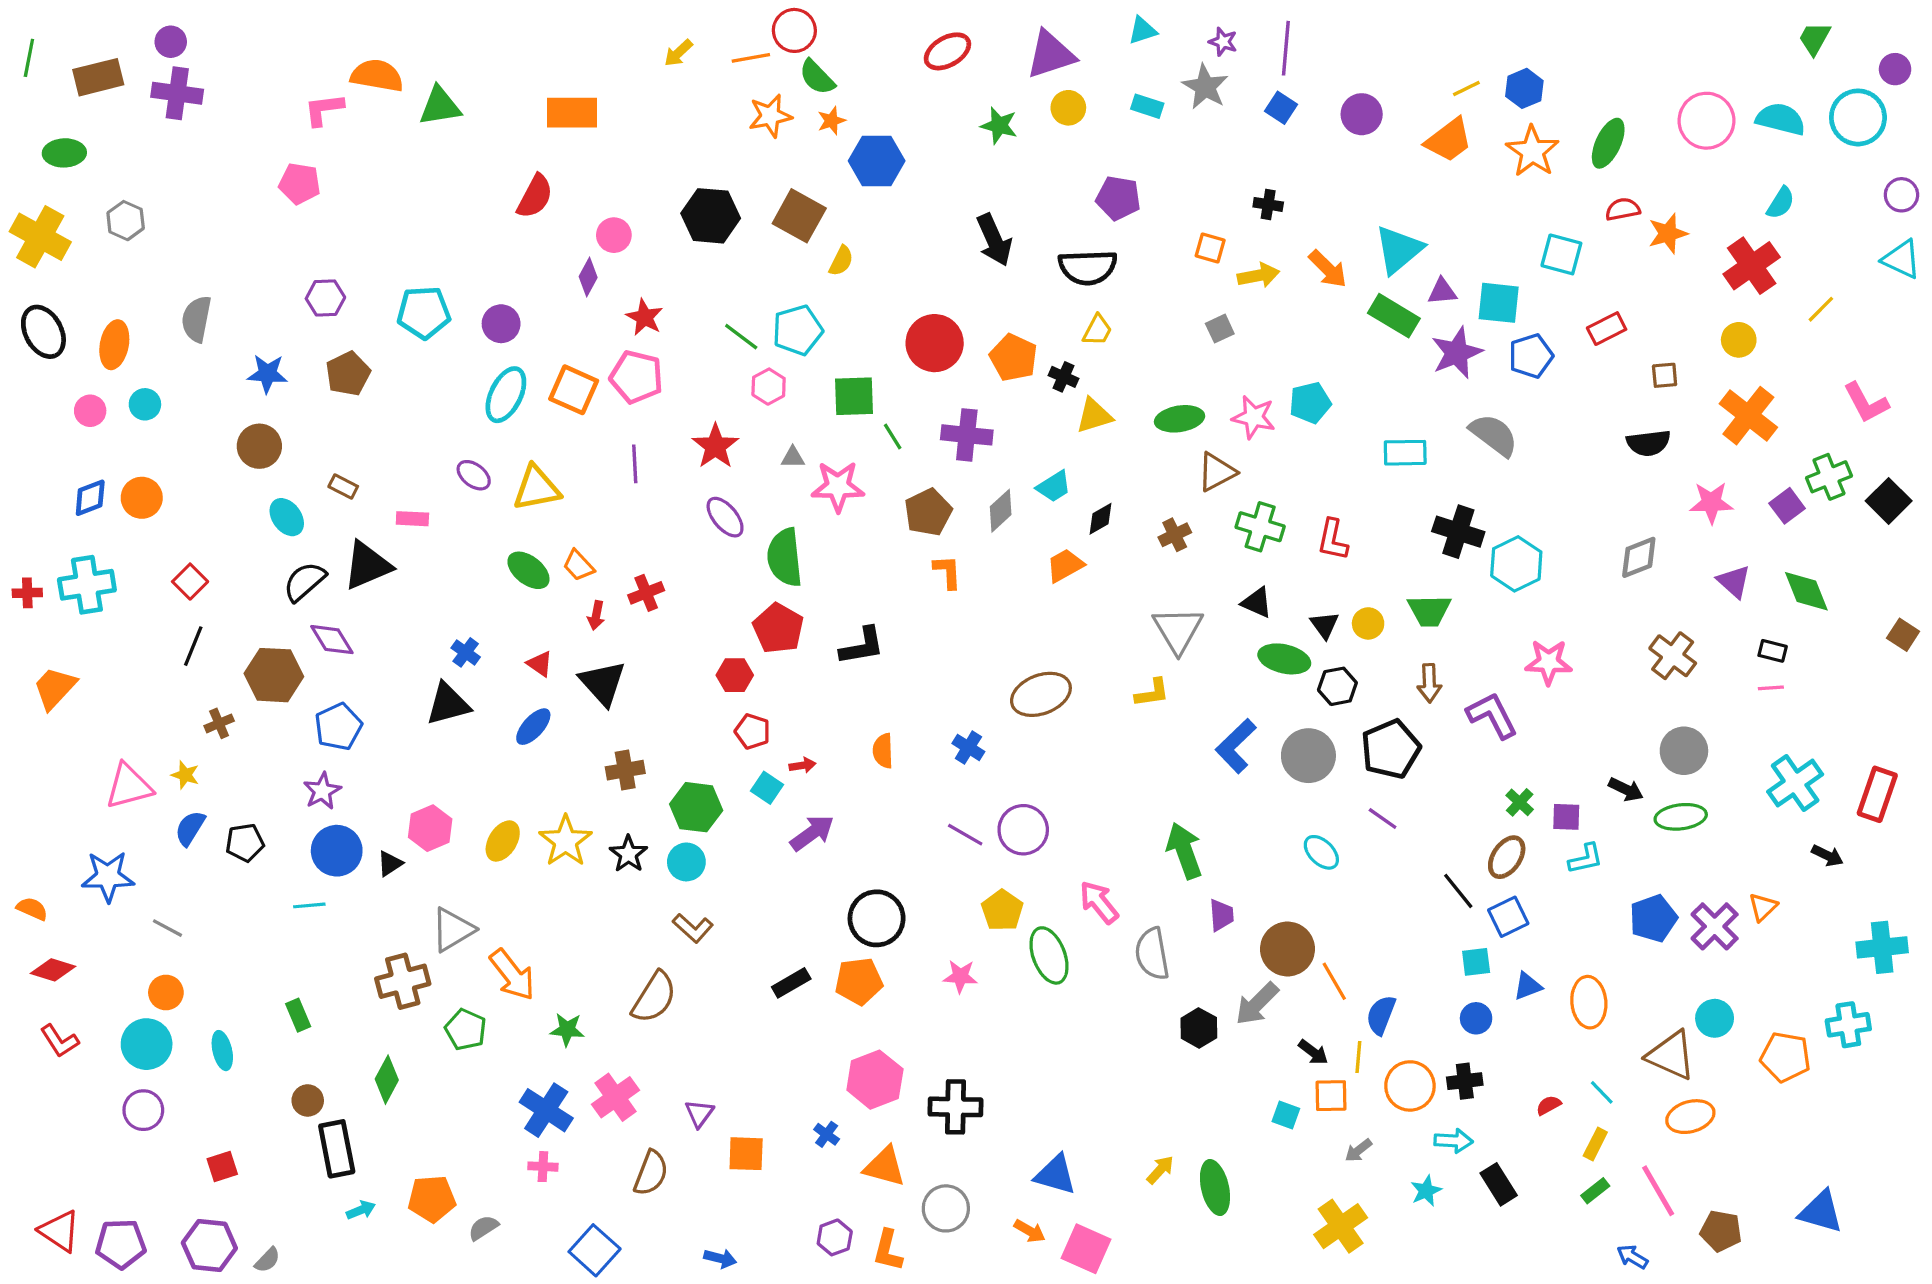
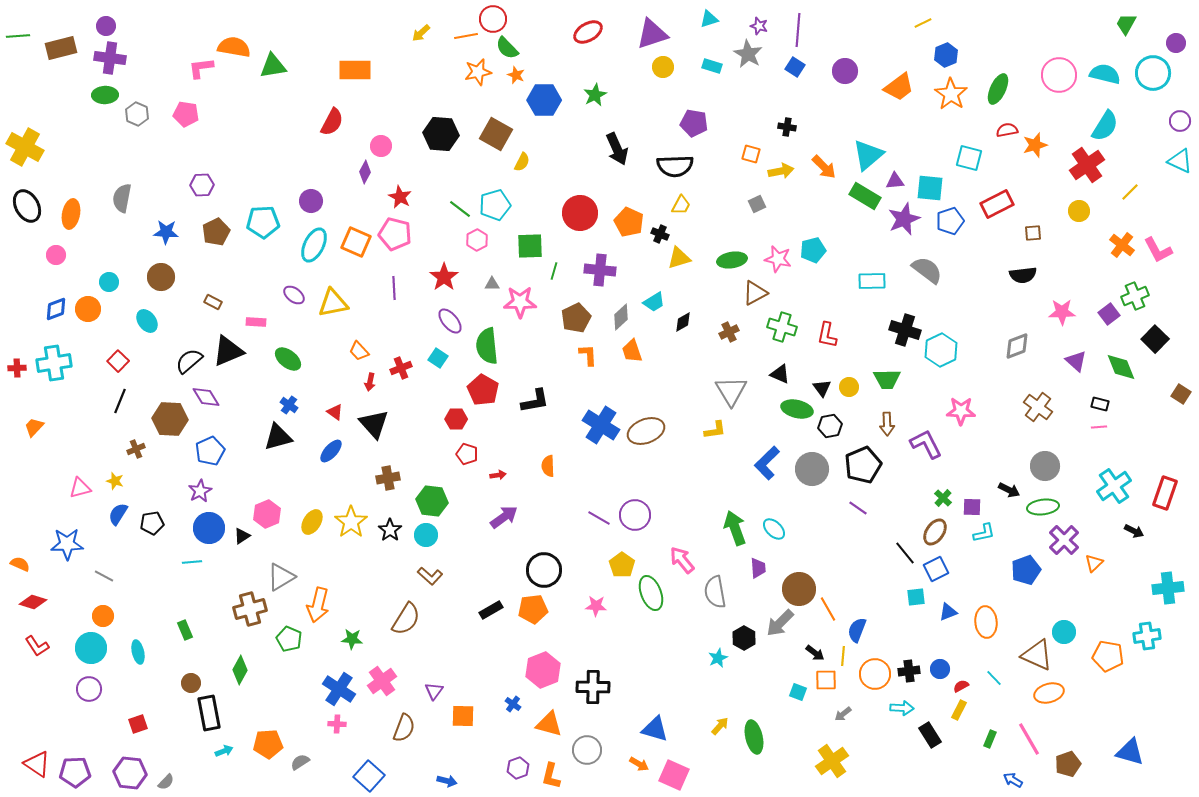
green line: (29, 58) -> (18, 36), turned 75
yellow line: (1466, 88) -> (923, 23), moved
orange star: (831, 121) -> (516, 75), turned -30
green star: (999, 126) -> (595, 95), moved, turned 30
green ellipse: (64, 153) -> (105, 95), moved
cyan semicircle: (1781, 203) -> (1105, 126), size x1.5
gray hexagon: (126, 221) -> (137, 114), moved
cyan pentagon: (424, 312) -> (263, 222), moved
red rectangle: (1607, 329) -> (997, 204), size x1.4
cyan circle: (145, 404) -> (109, 282), moved
orange cross: (1748, 416) -> (1122, 245), moved, size x0.7
green line: (893, 437) -> (554, 271), turned 48
black square: (1889, 501) -> (1155, 339), moved
cyan ellipse: (287, 517) -> (147, 321), moved
orange trapezoid: (1065, 565) -> (632, 351), moved, turned -80
green ellipse: (528, 570) -> (288, 359), moved
orange trapezoid: (55, 688) -> (34, 427), size x0.7
blue cross: (968, 748) -> (601, 425), moved, size x1.8
pink triangle: (129, 786) -> (80, 488), size x0.7
cyan square: (767, 788) -> (438, 358), moved
cyan ellipse: (1321, 852) -> (774, 529), moved
purple cross: (1715, 926) -> (1064, 540), moved
orange arrow: (512, 975) -> (318, 605), turned 52
blue circle: (1476, 1018) -> (940, 669), moved
yellow rectangle: (1595, 1144) -> (959, 710), moved
cyan star: (1426, 1191) -> (718, 658), moved
green rectangle: (1595, 1191) -> (990, 739), turned -30
brown pentagon: (1721, 1231) -> (1068, 764), turned -30

